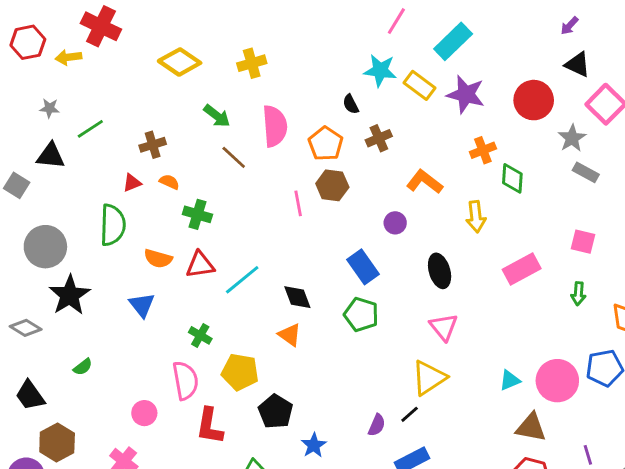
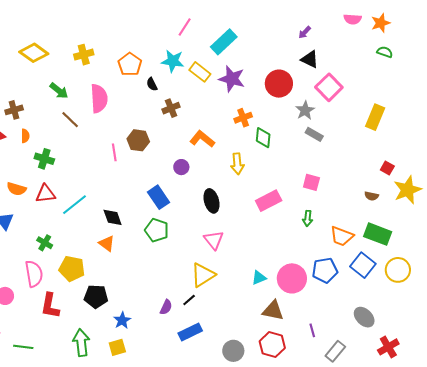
orange pentagon: (326, 144) -> (130, 64), moved
orange semicircle: (169, 182) -> (25, 136), turned 64
black pentagon: (275, 412) -> (96, 296), turned -30

